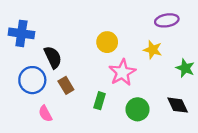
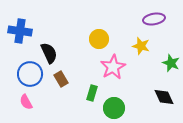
green circle: (138, 109) -> (114, 108), moved
pink semicircle: (45, 114) -> (26, 102), moved

